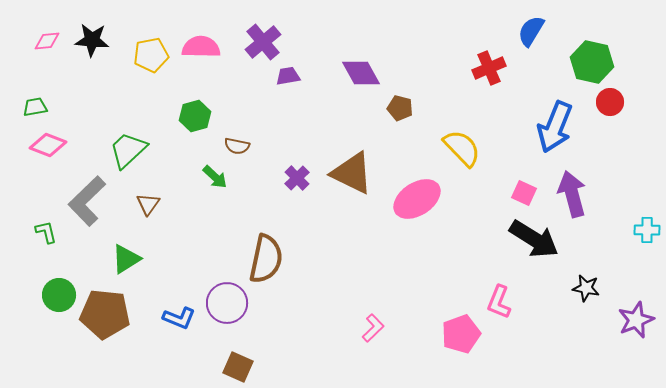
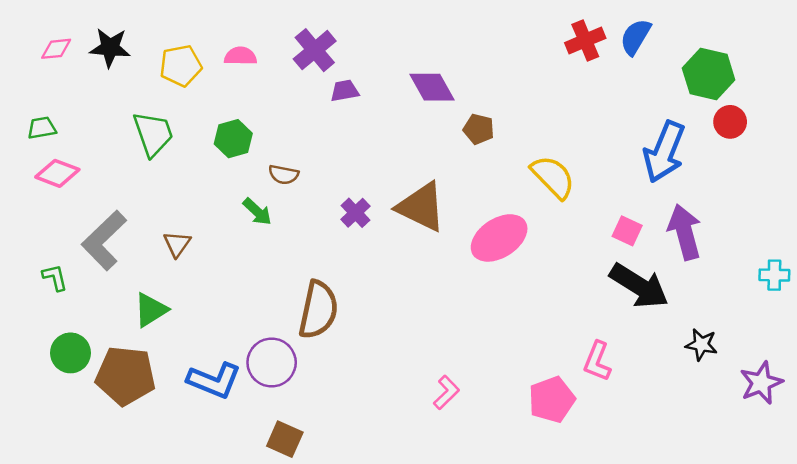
pink semicircle: (201, 47) -> (240, 56), size x0.7
red cross: (489, 68) -> (585, 40), moved
green trapezoid: (128, 150) -> (153, 134), moved, turned 114
blue L-shape: (179, 318) -> (214, 380), size x1.4

